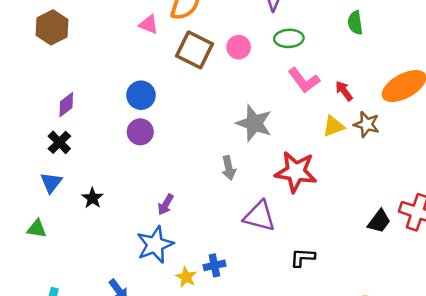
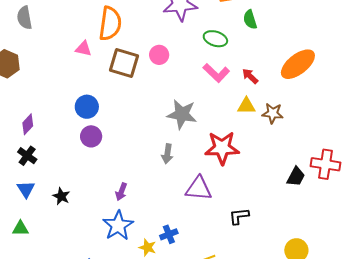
green ellipse: (289, 38) -> (215, 39), moved, turned 30
brown star: (367, 124) -> (273, 113), moved
yellow triangle: (333, 126) -> (246, 106), turned 30
gray arrow: (229, 168) -> (167, 154), turned 30

